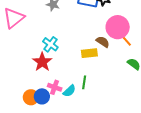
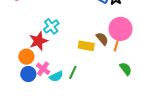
orange line: (126, 40) -> (117, 45), moved, turned 40
orange circle: (31, 97) -> (26, 57), moved

